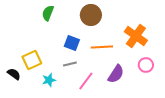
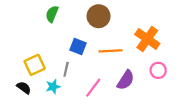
gray line: (70, 64) -> (66, 69), moved, turned -64
black semicircle: (14, 74) -> (24, 88), moved

